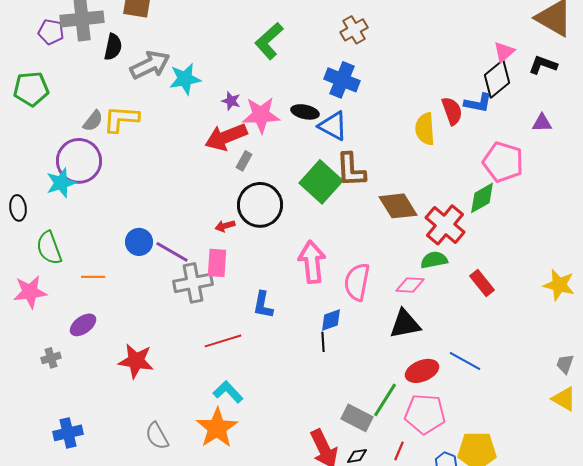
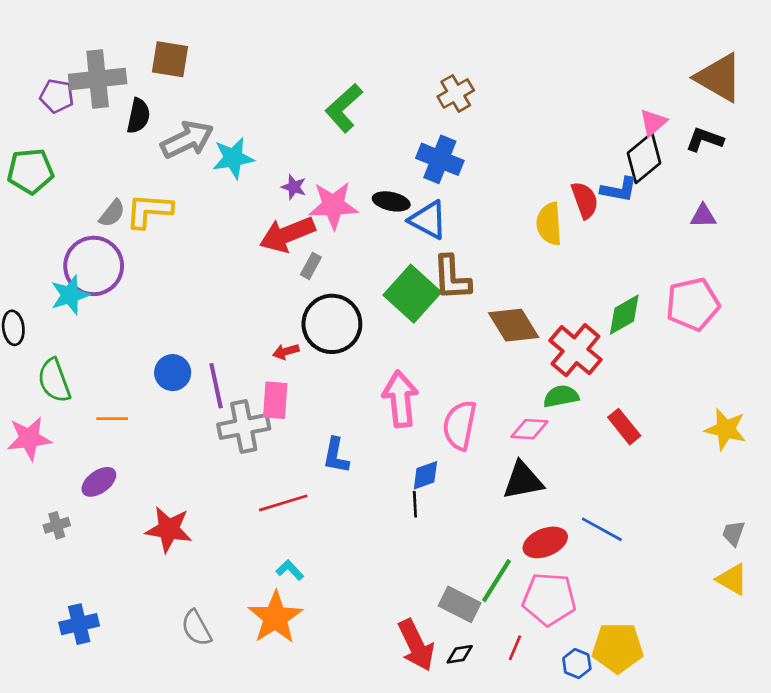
pink pentagon: (503, 162) -> (693, 304), moved, turned -30
purple line: (172, 252) -> (216, 386), turned 48
cyan L-shape: (228, 392) -> (290, 570), size x0.7

